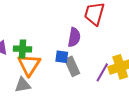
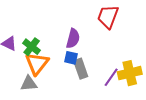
purple semicircle: (74, 37) -> (73, 38), moved
green cross: (23, 49) -> (32, 47), turned 30

